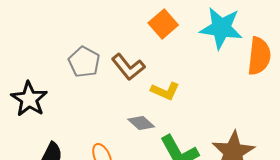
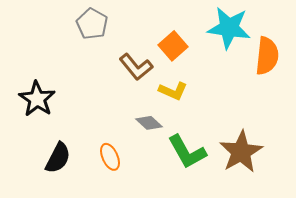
orange square: (163, 24) -> (173, 46), moved
gray pentagon: (84, 62) -> (92, 24), moved

